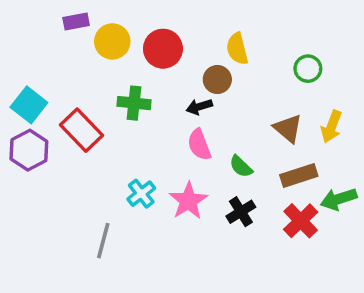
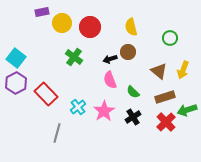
brown circle: (217, 79) -> (128, 52), moved
green cross: (134, 103) -> (74, 57), turned 30
red rectangle: (81, 130) -> (46, 94), moved

